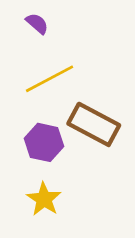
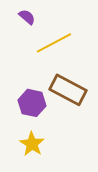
yellow line: (50, 79) -> (54, 43), moved

